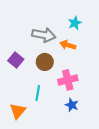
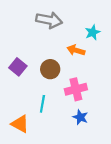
cyan star: (75, 23) -> (93, 32), moved
gray arrow: (44, 35) -> (49, 20), moved
orange triangle: (18, 111) -> (20, 124), turned -42

